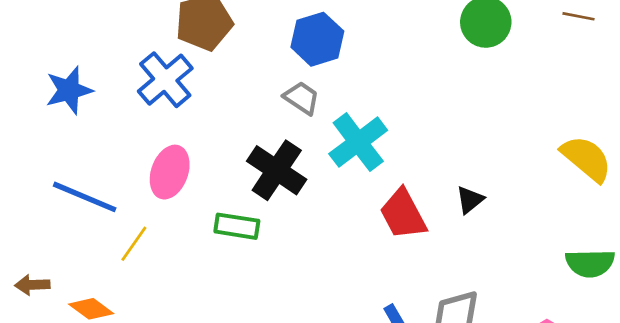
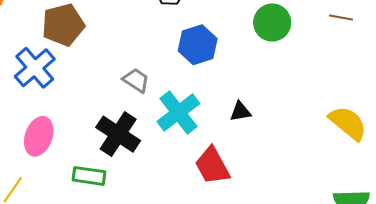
blue hexagon: (317, 39) -> (198, 45), moved
black triangle: (470, 200) -> (240, 112), moved, turned 30

